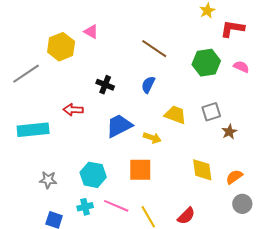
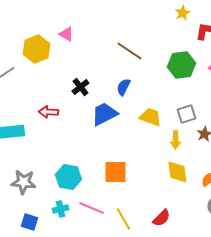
black cross: (105, 85) -> (80, 87), turned 30
blue trapezoid: (119, 126) -> (104, 114), moved
yellow arrow: (152, 138) -> (175, 140), moved, turned 72
gray star: (48, 180) -> (23, 182), size x1.4

